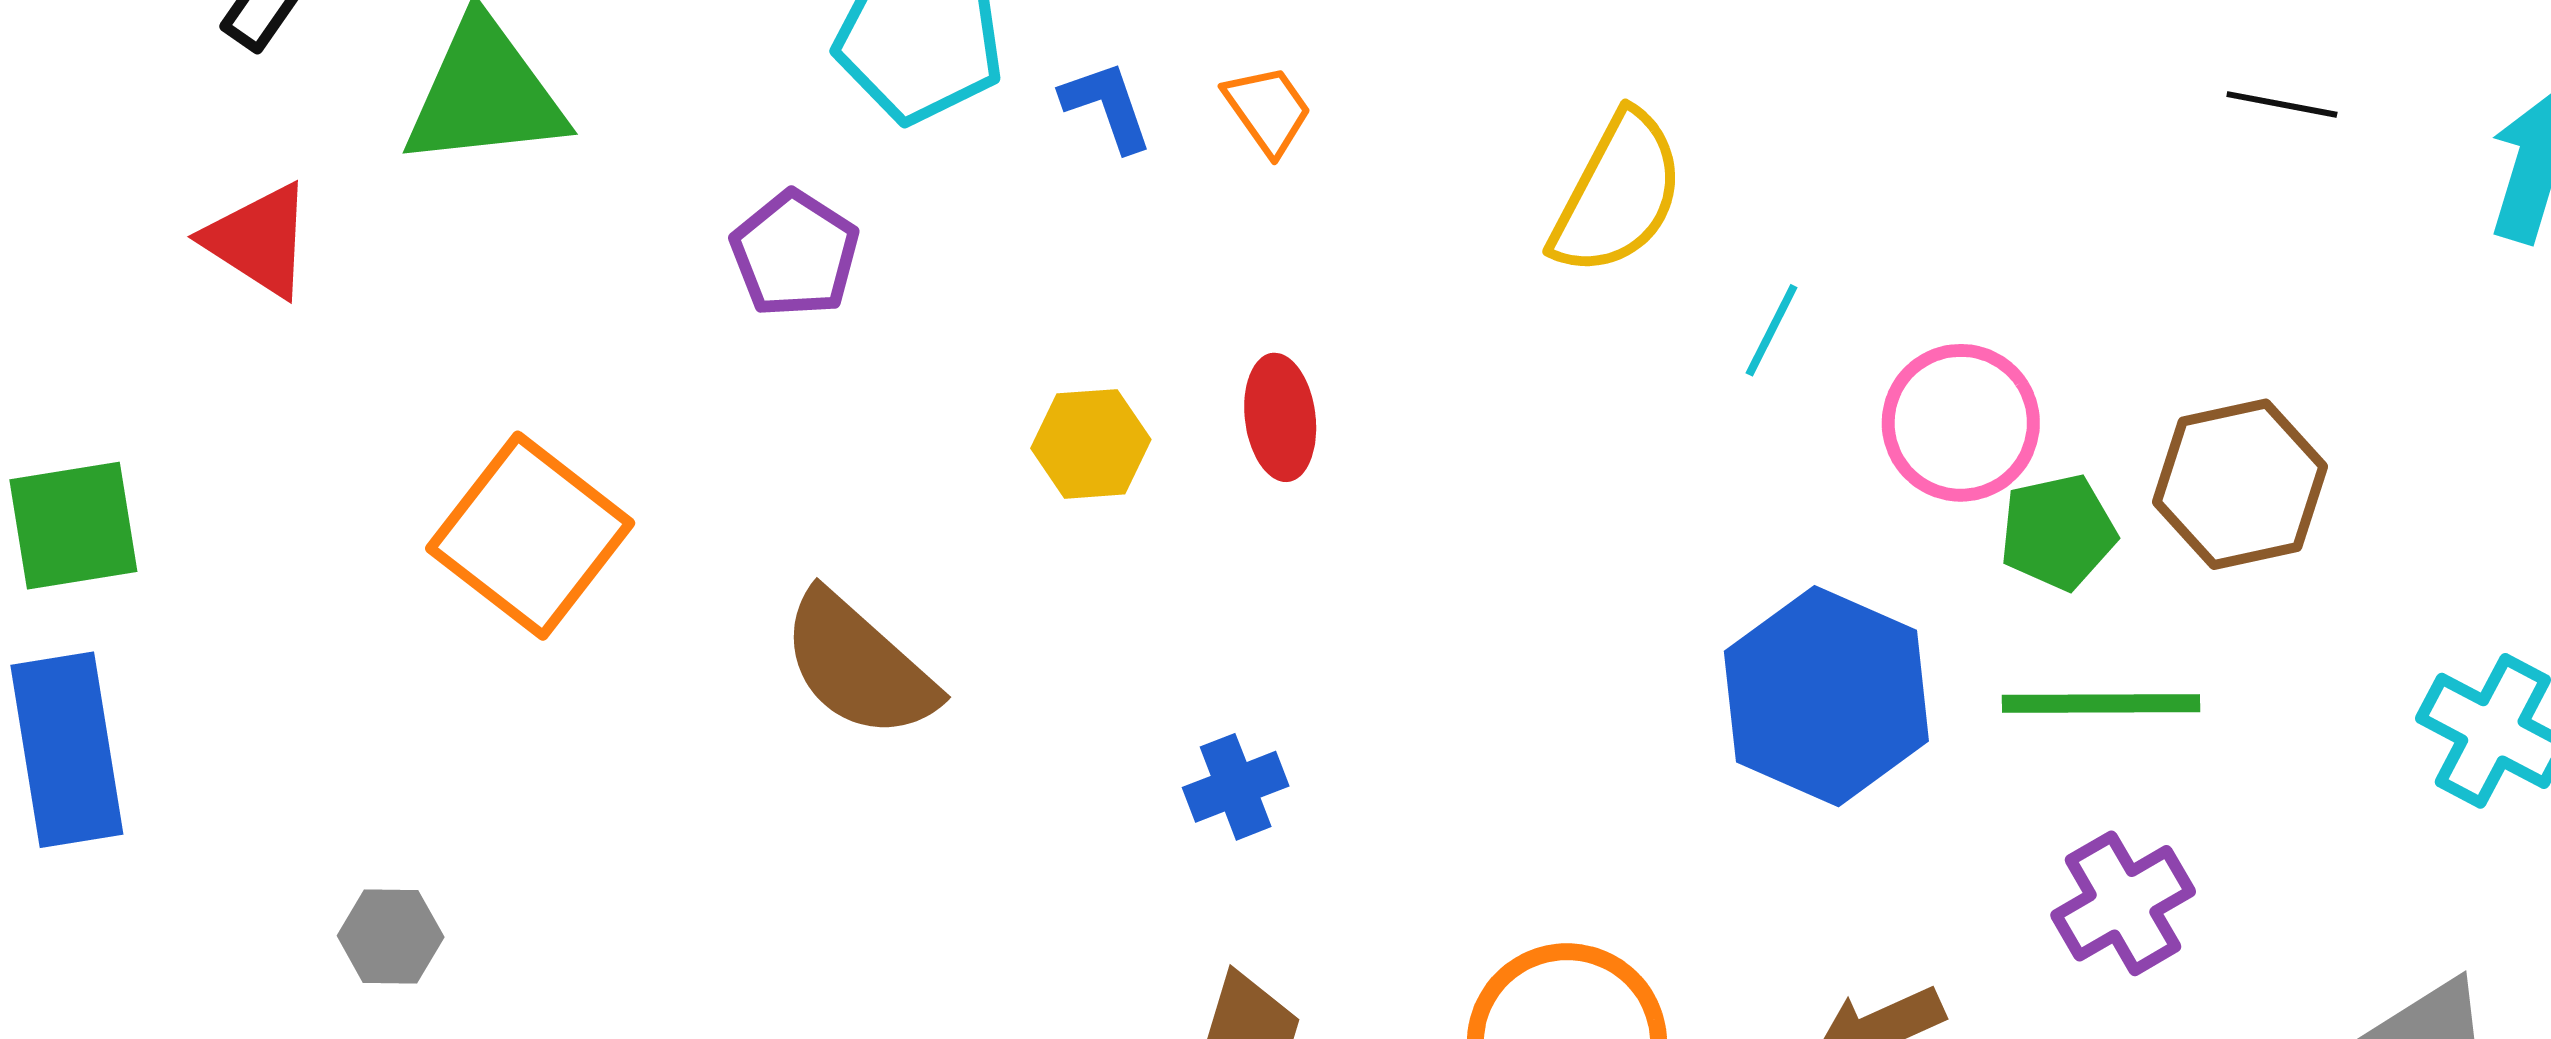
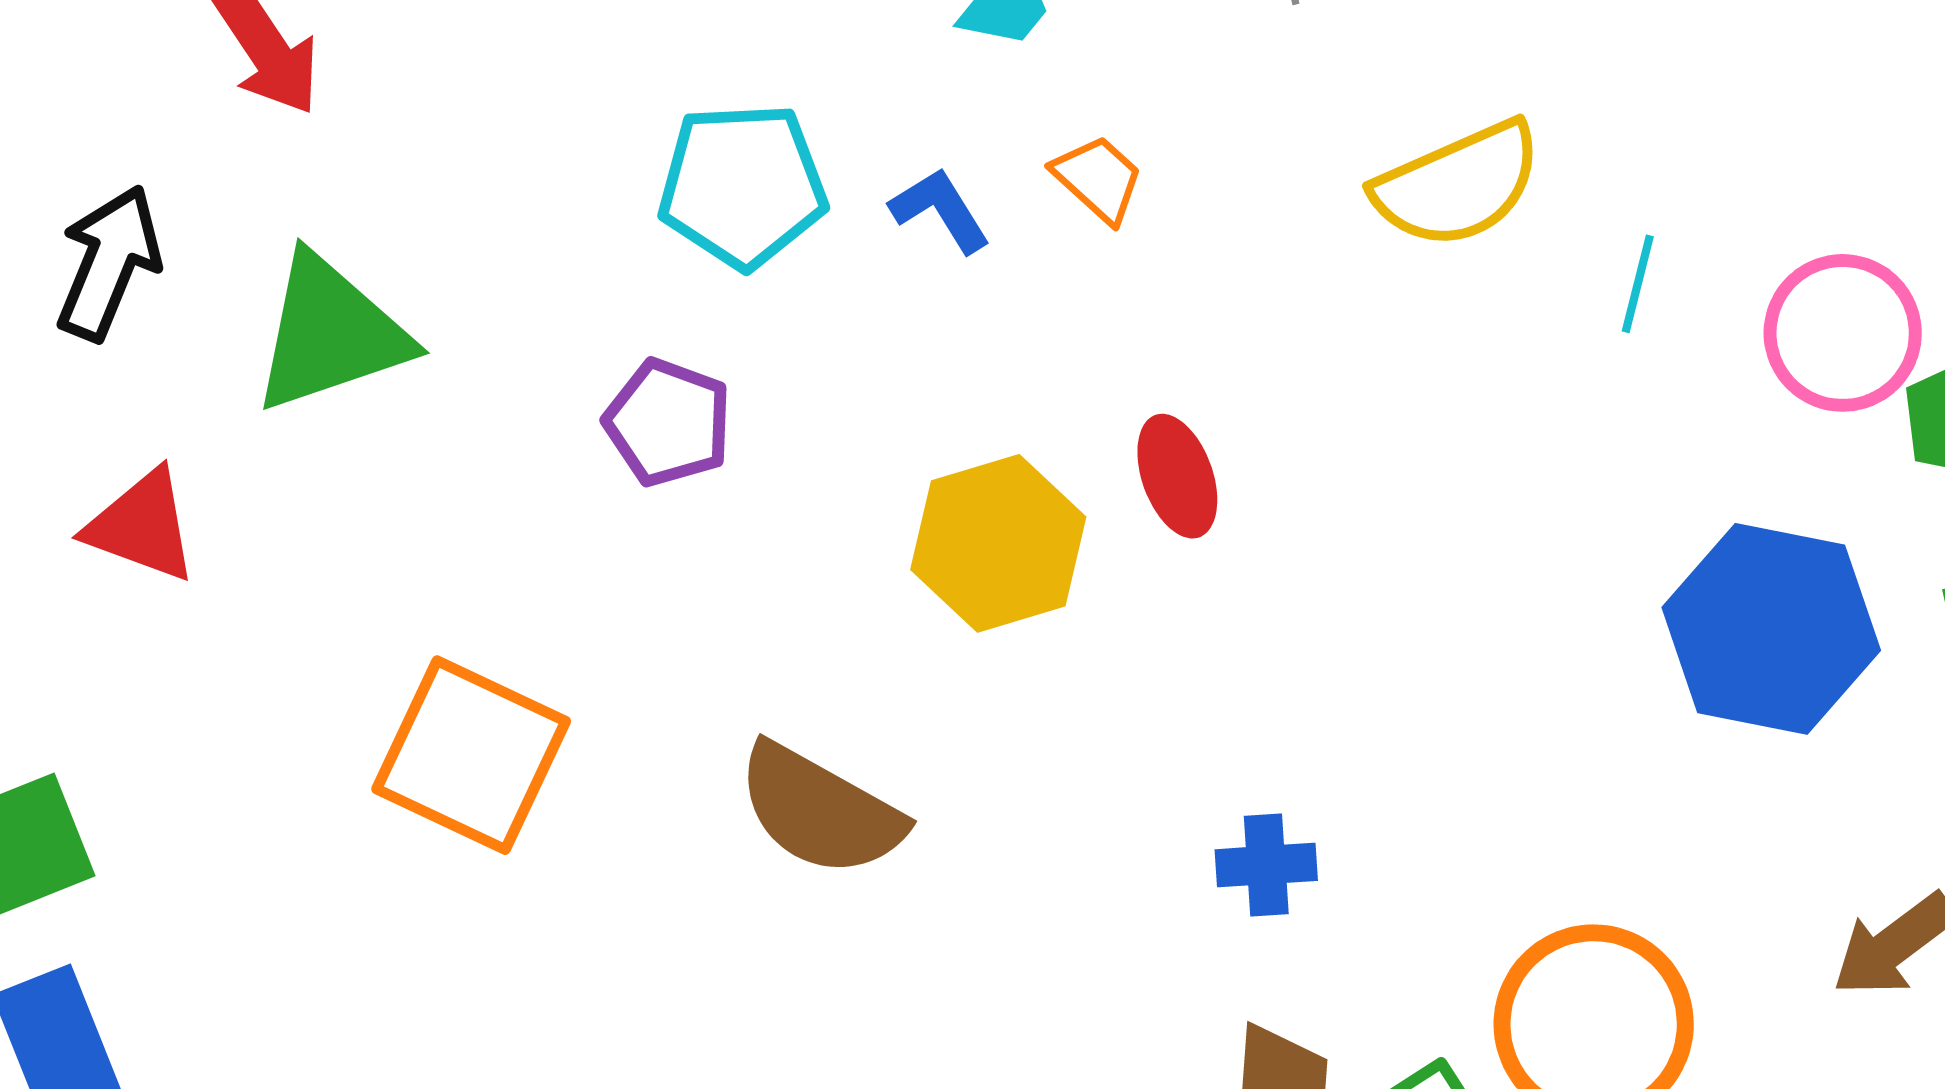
yellow semicircle: (1618, 194) -> (1458, 185), turned 51
yellow hexagon: (1091, 444) -> (998, 543), size x1.5
blue cross: (1236, 787) -> (1266, 865), moved, turned 30

